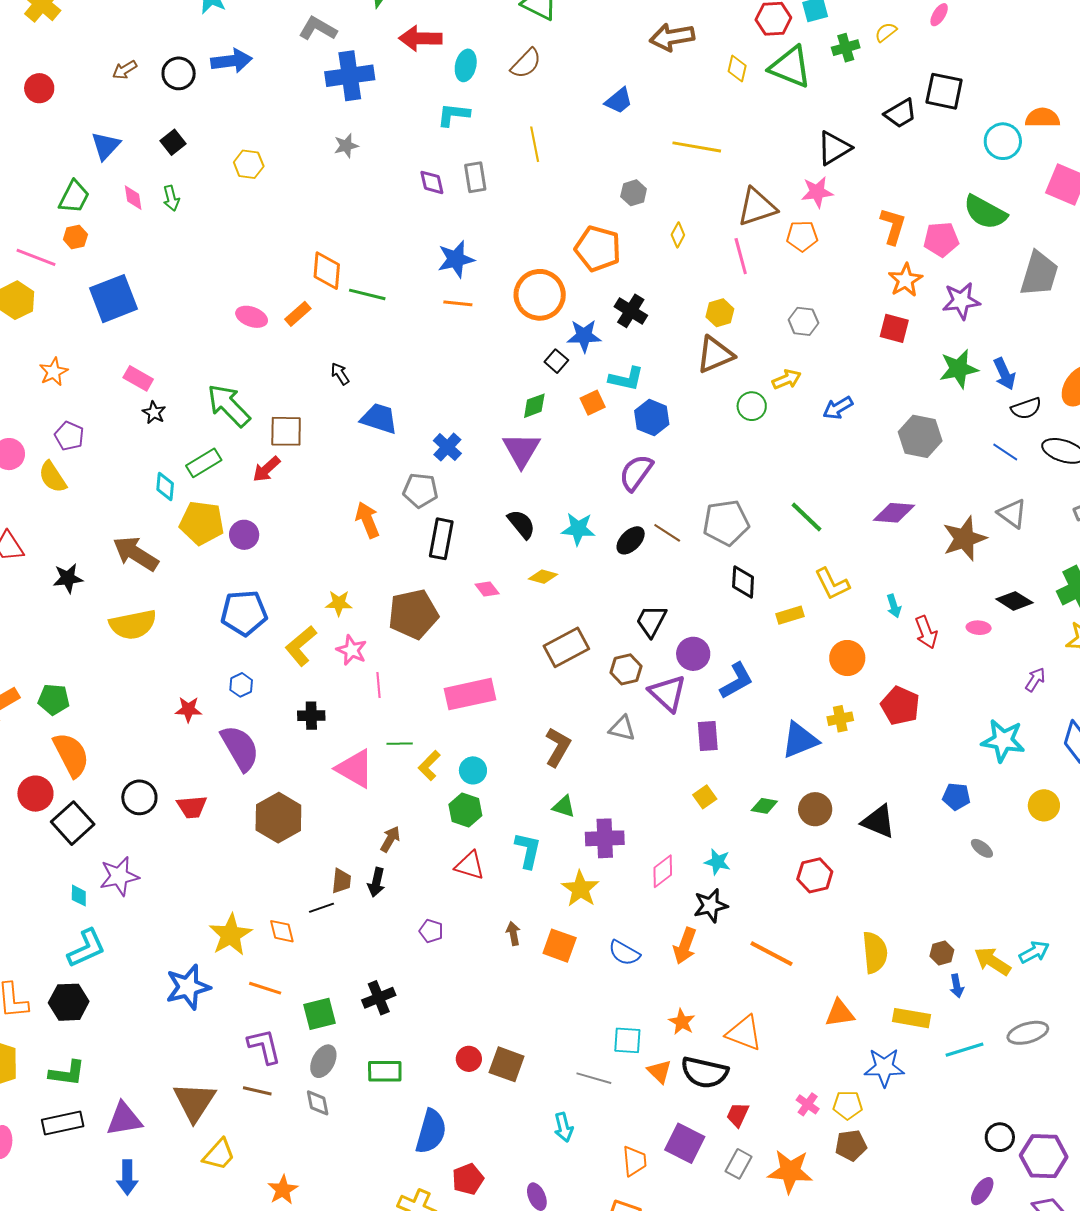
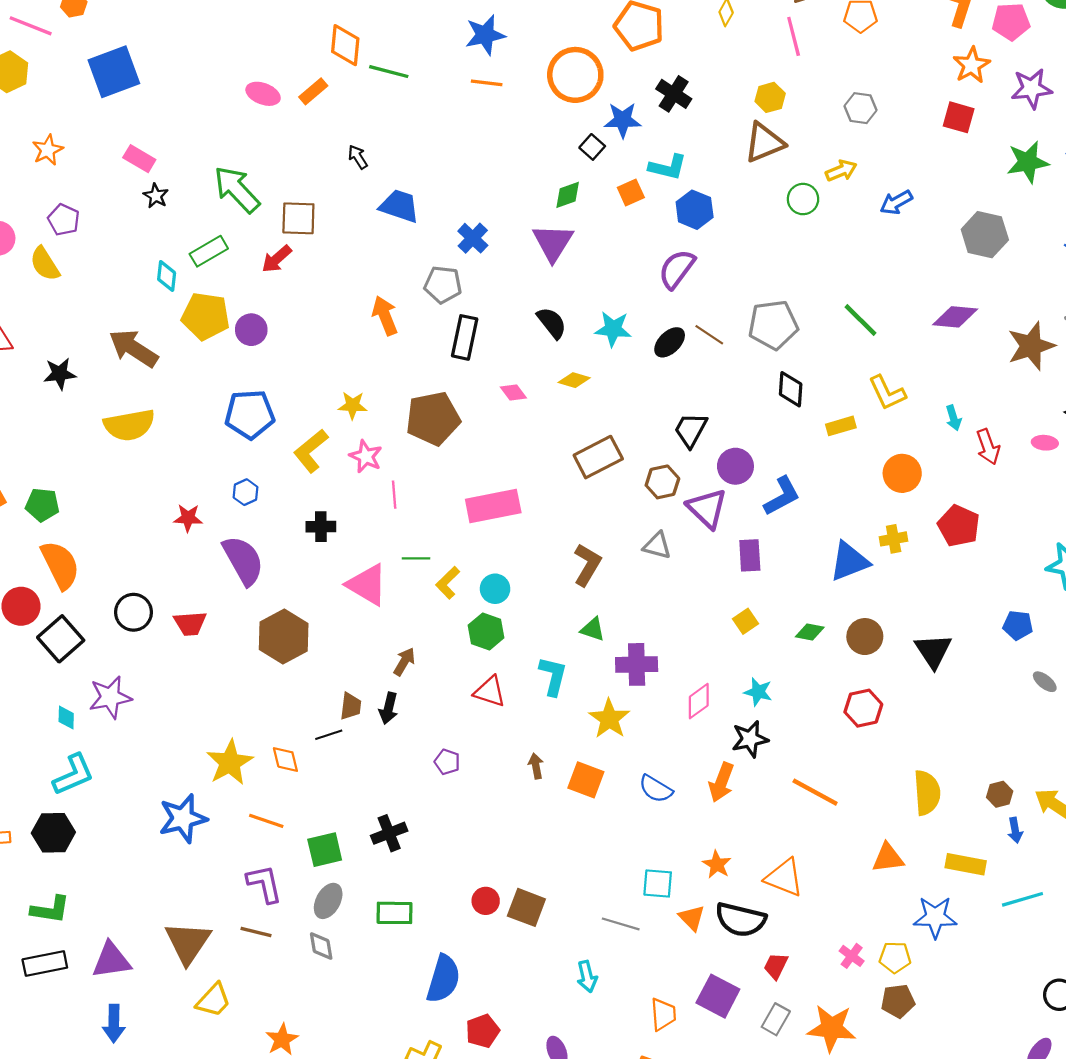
black triangle: (878, 821) -> (933, 651), turned 33

